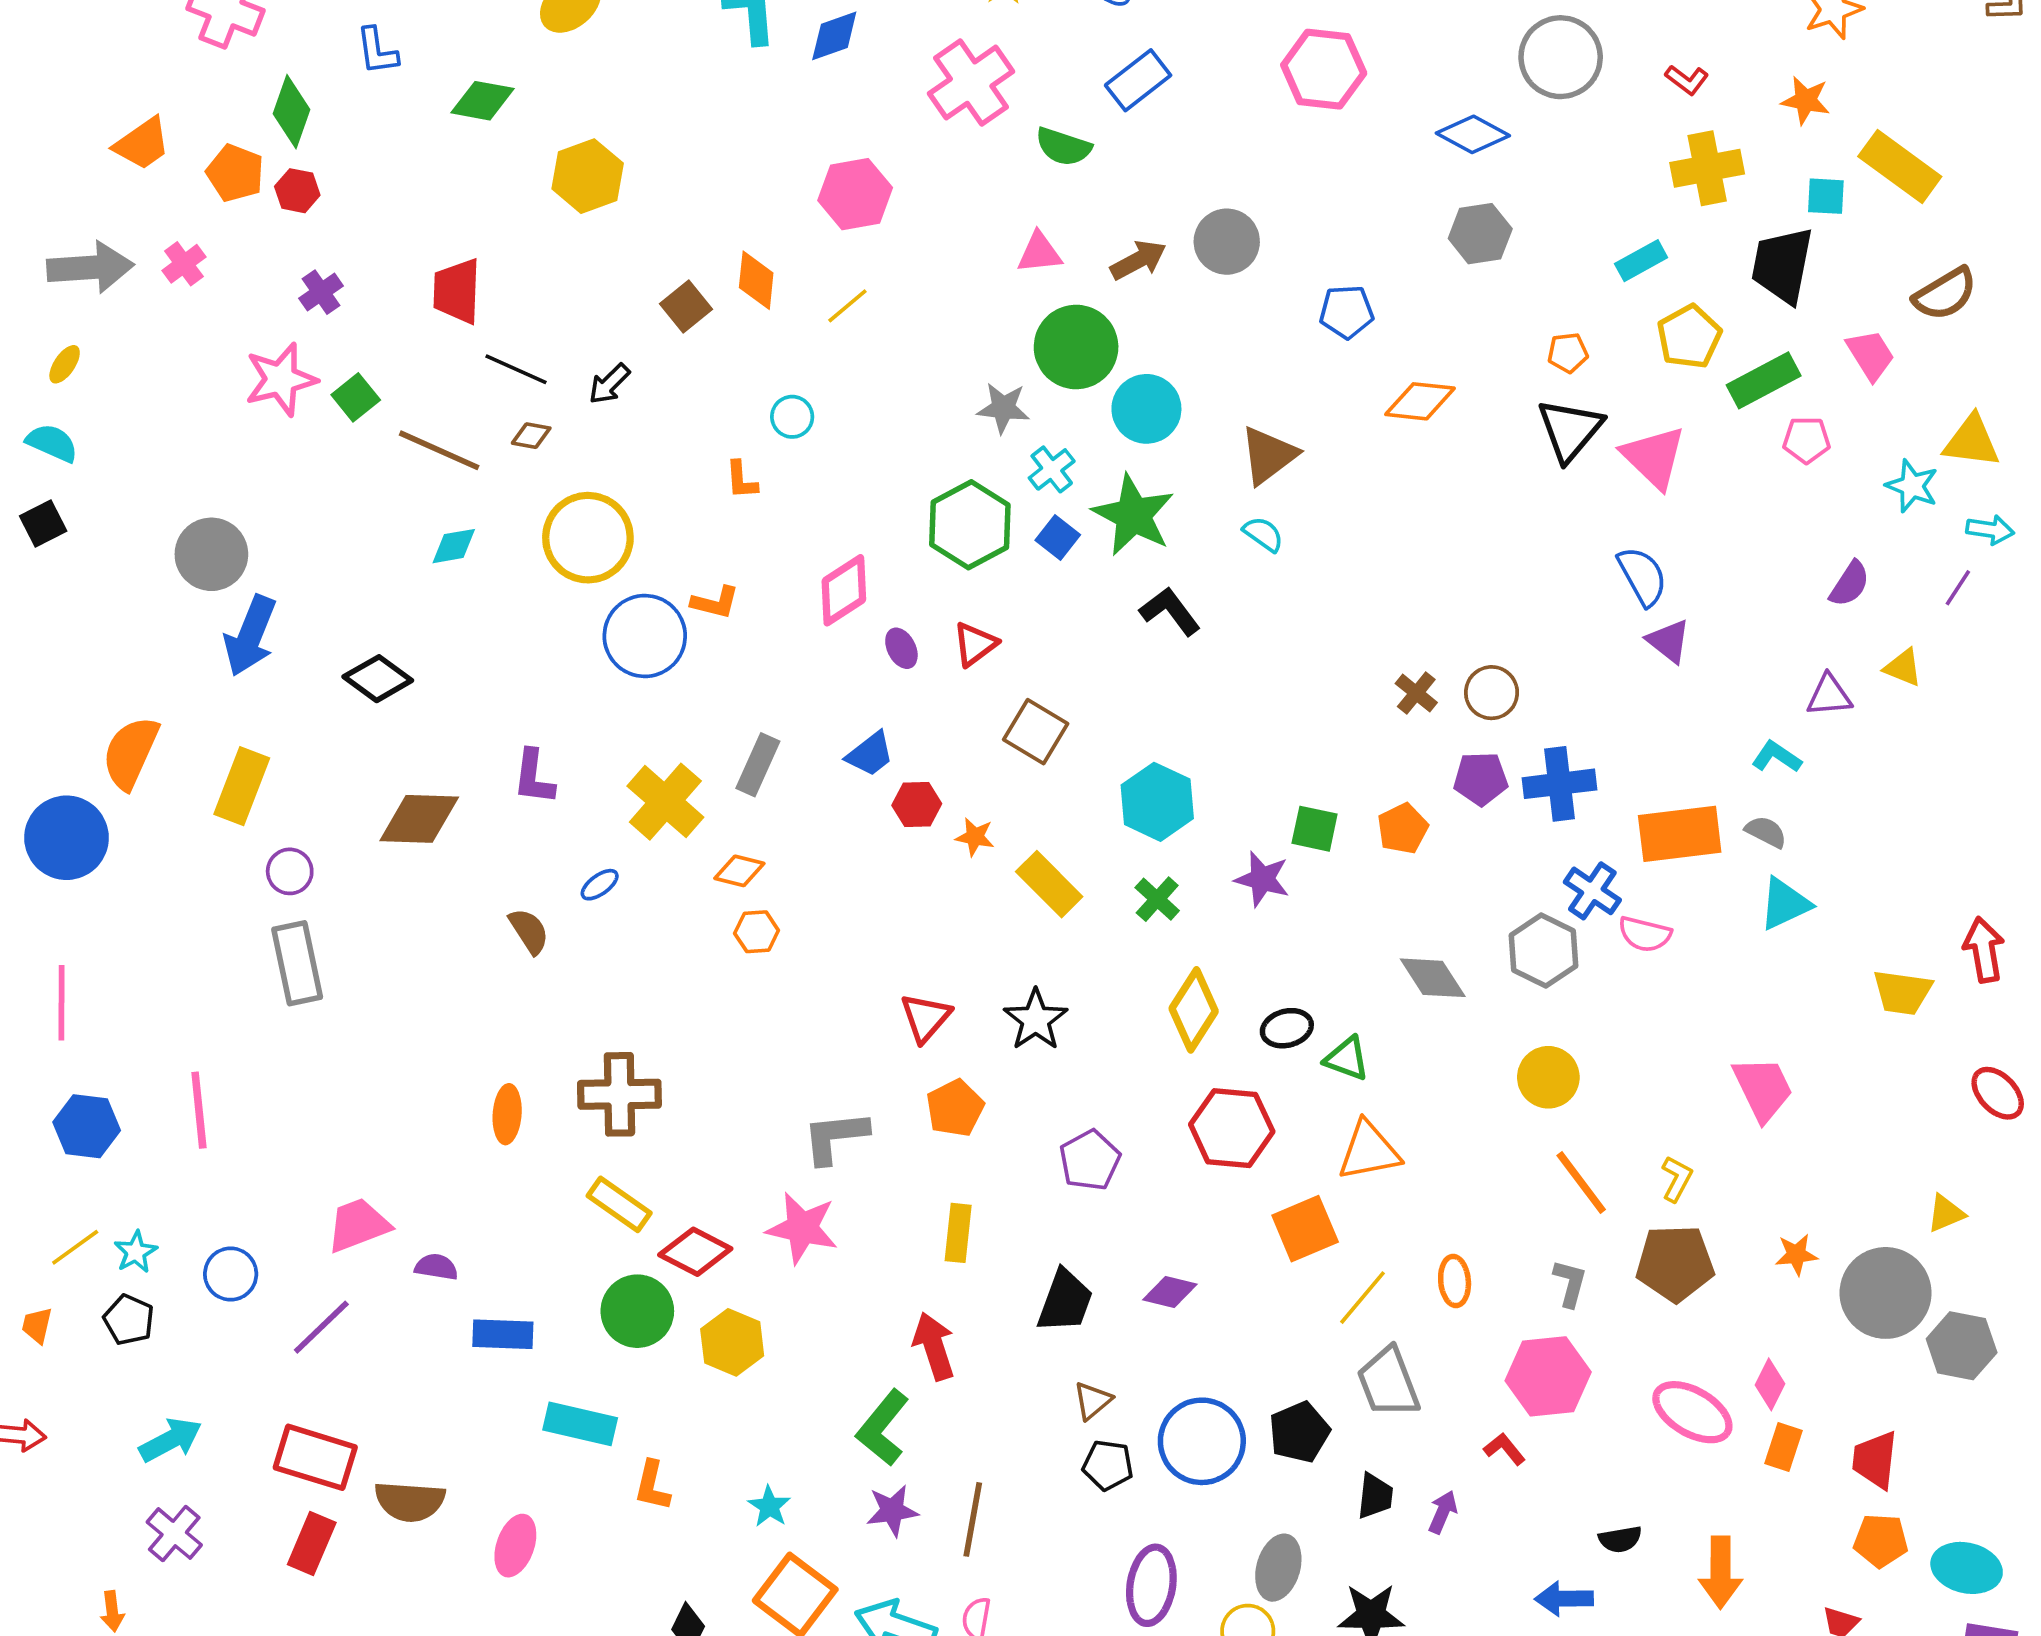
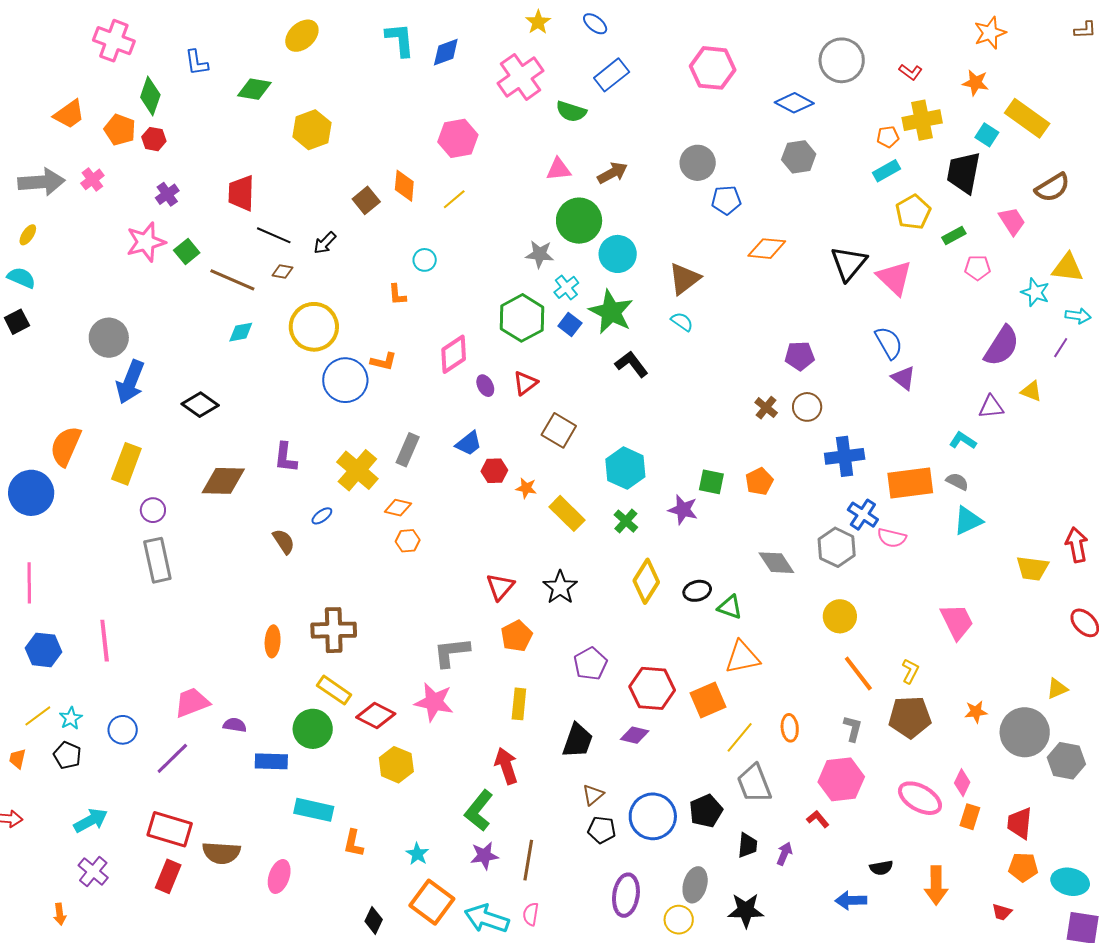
cyan square: (1826, 196) -> (987, 135), turned 30
gray circle: (1227, 242) -> (698, 163), moved
orange pentagon: (1568, 353) -> (888, 137), moved
green rectangle: (1764, 380) -> (954, 235), size x0.6
purple semicircle: (1850, 584) -> (1002, 346), size x1.6
purple pentagon: (1481, 779) -> (800, 356), moved
red hexagon: (1232, 1128) -> (652, 688), moved
green circle: (637, 1311) -> (313, 729), moved

